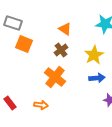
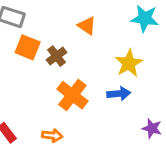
brown cross: (61, 50) -> (57, 56), moved
blue arrow: (97, 78) -> (119, 94), moved

